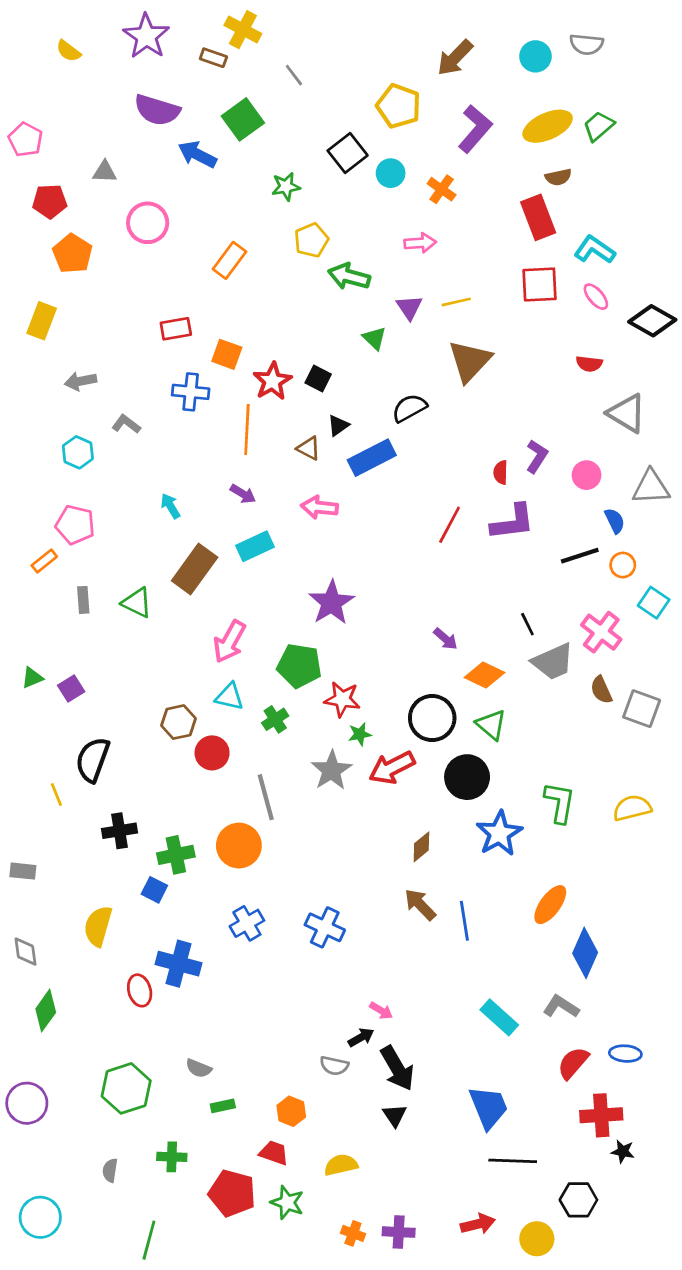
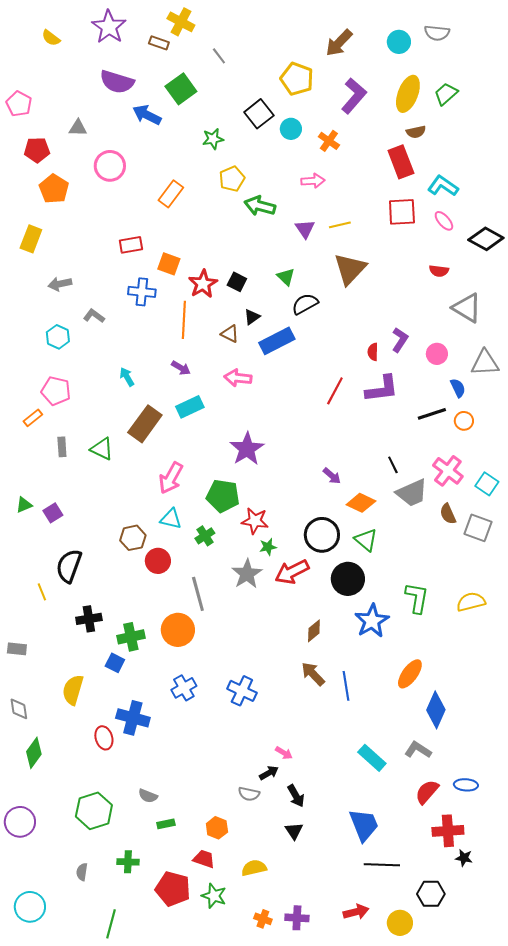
yellow ellipse: (548, 126) -> (408, 94), turned -45
green triangle: (374, 338) -> (286, 277), moved
cyan square: (654, 603) -> (487, 484), moved
black arrow: (397, 1068) -> (296, 796), size x0.7

